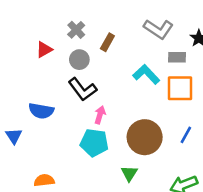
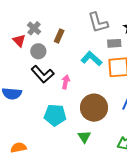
gray L-shape: (158, 29) -> (98, 23), turned 45
red triangle: (44, 49) -> (19, 40), moved, turned -40
pink arrow: (100, 115) -> (66, 82), moved

